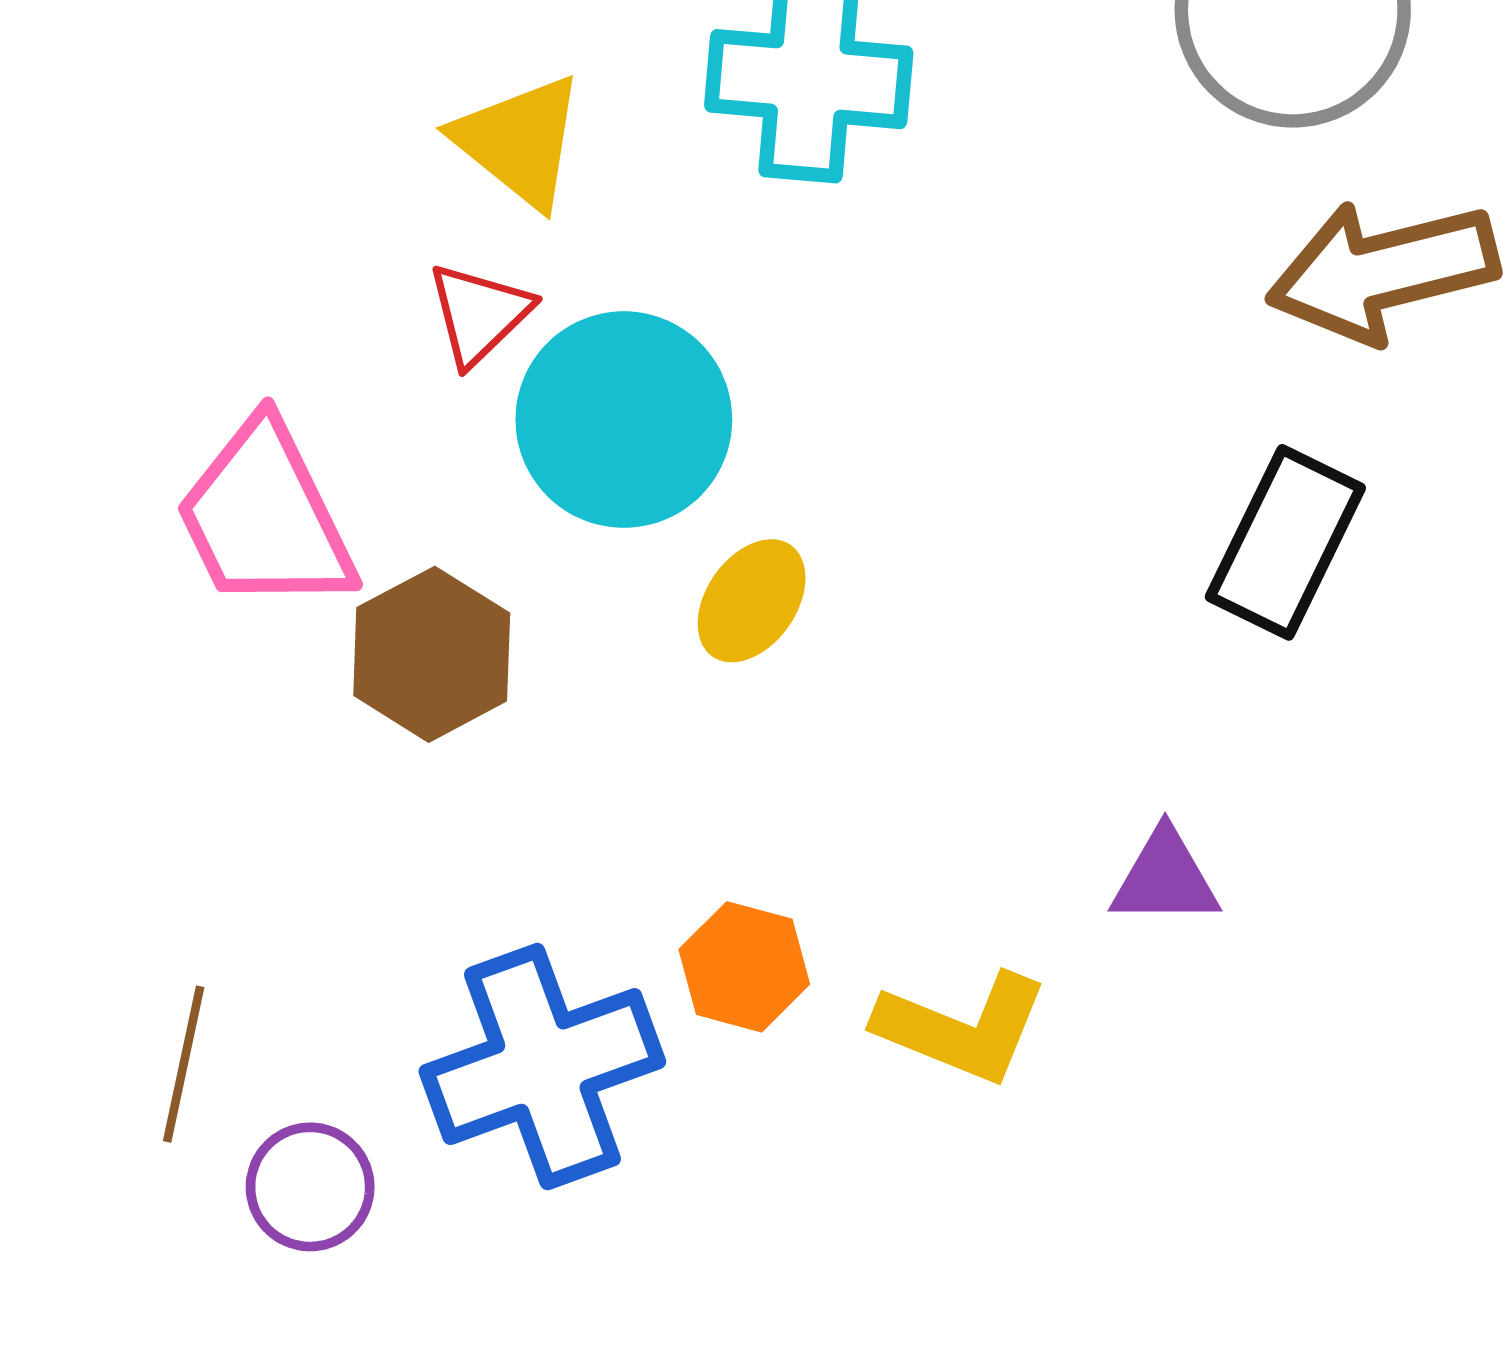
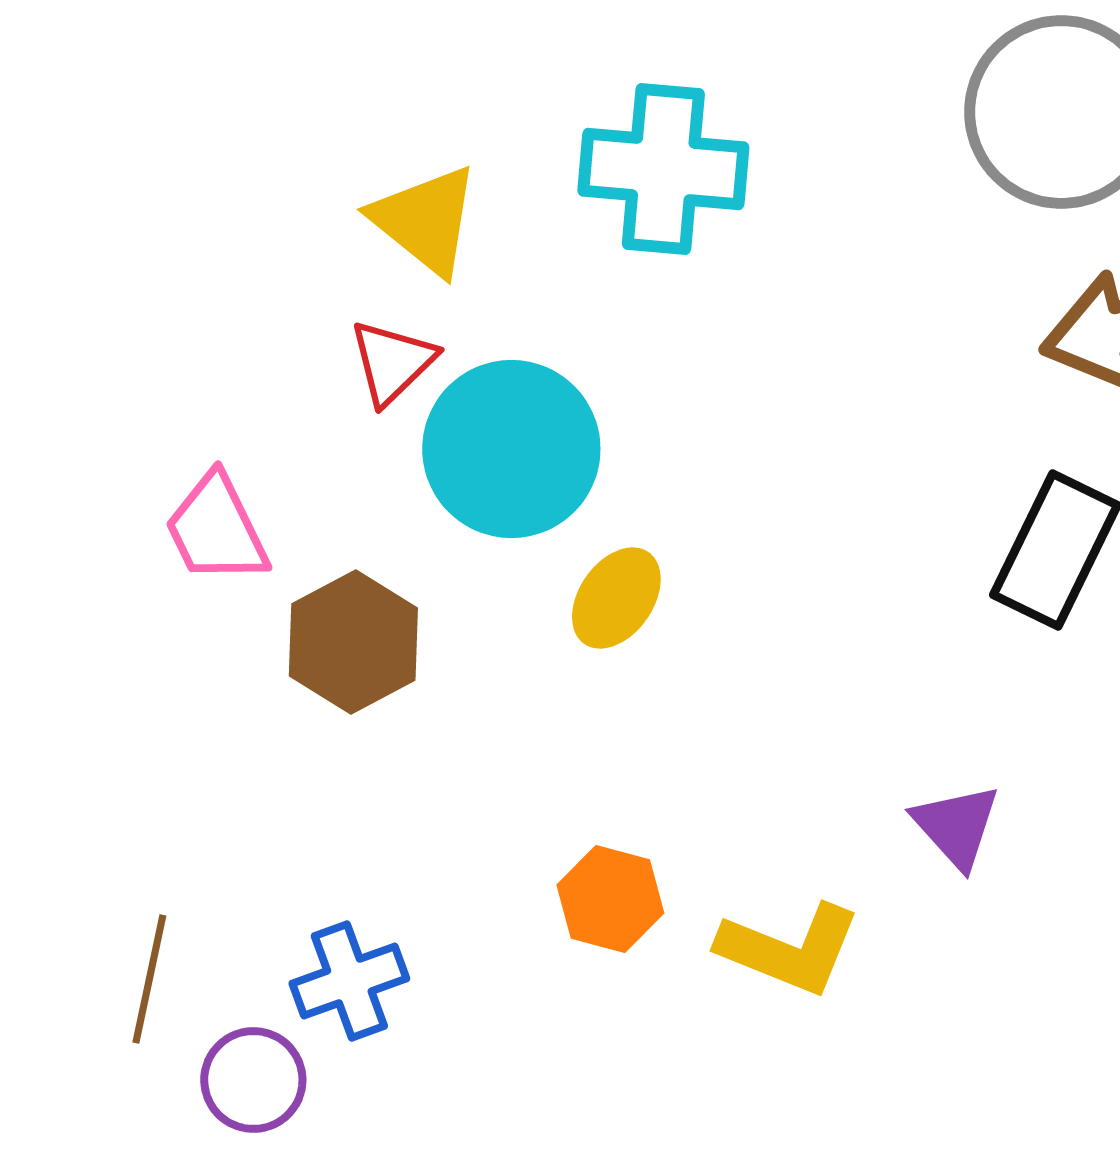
pink trapezoid: (265, 517) -> (216, 529), size x0.7
purple triangle: (1165, 878) -> (956, 826), turned 48
blue cross: (542, 1067) -> (349, 981), moved, size x0.6

